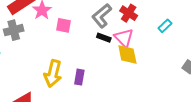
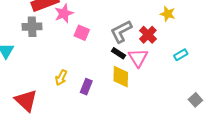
yellow diamond: (127, 54) -> (121, 77), moved
yellow arrow: (53, 74) -> (61, 78), size x0.6

